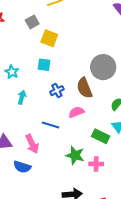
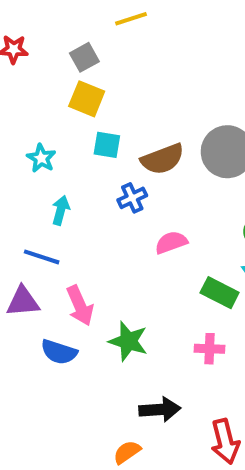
yellow square: (49, 38) -> (87, 99), moved
brown semicircle: (84, 88) -> (162, 159), moved, turned -90
blue line: (51, 125) -> (42, 257), moved
green star: (75, 155) -> (128, 341), moved

